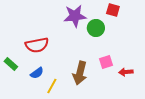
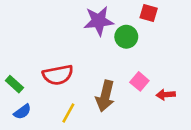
red semicircle: (37, 45) -> (58, 75), moved
pink square: (106, 62) -> (139, 81), turned -32
blue semicircle: (37, 73) -> (22, 112), moved

